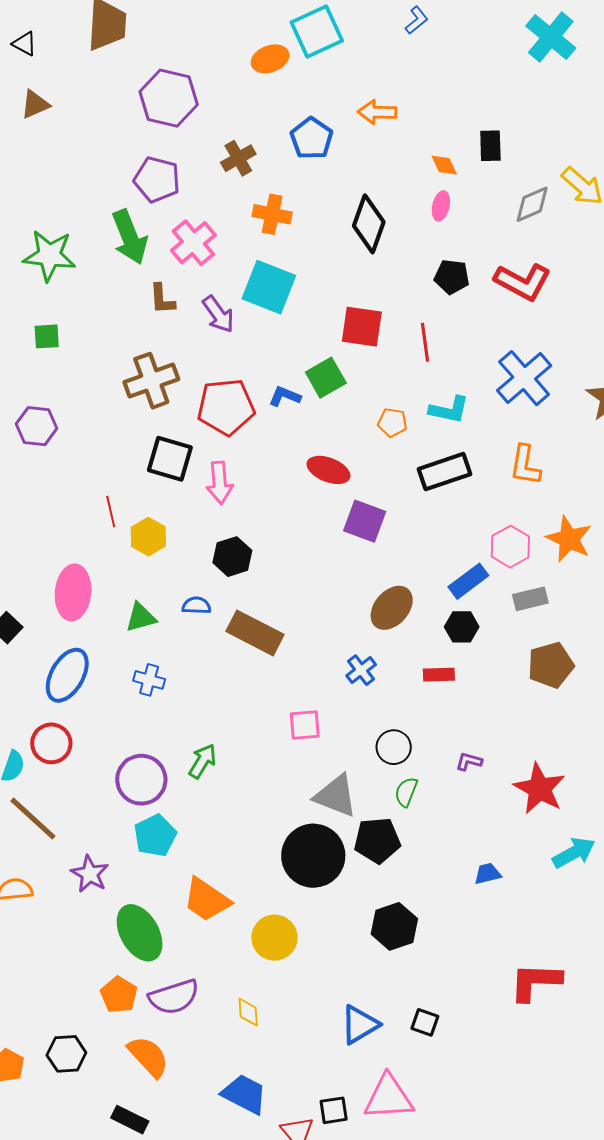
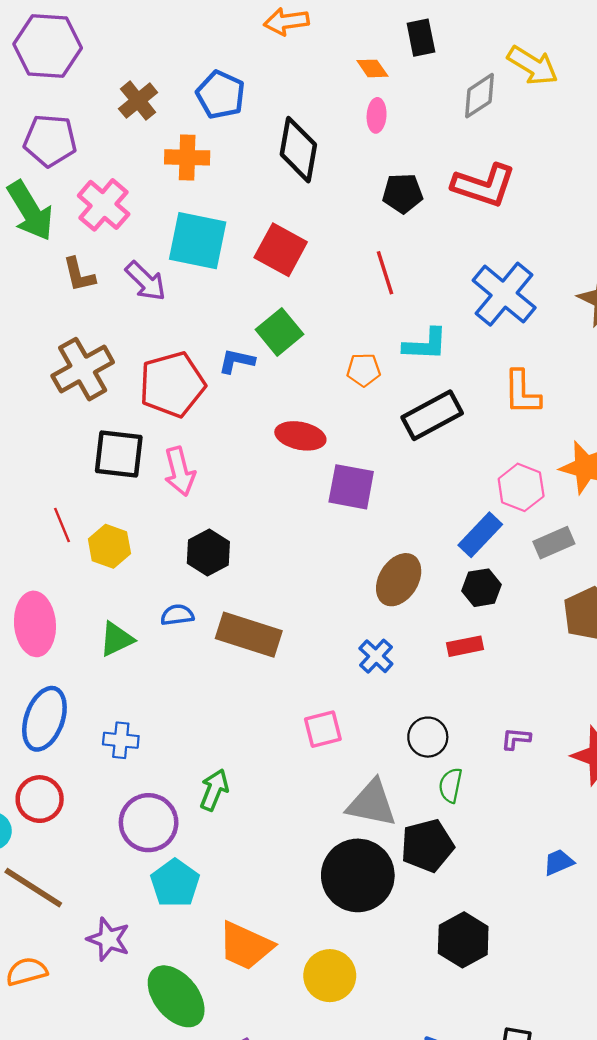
blue pentagon: (312, 138) -> (221, 95), moved
red square: (362, 327) -> (281, 250), moved, turned 30
blue cross: (149, 680) -> (121, 740), moved

